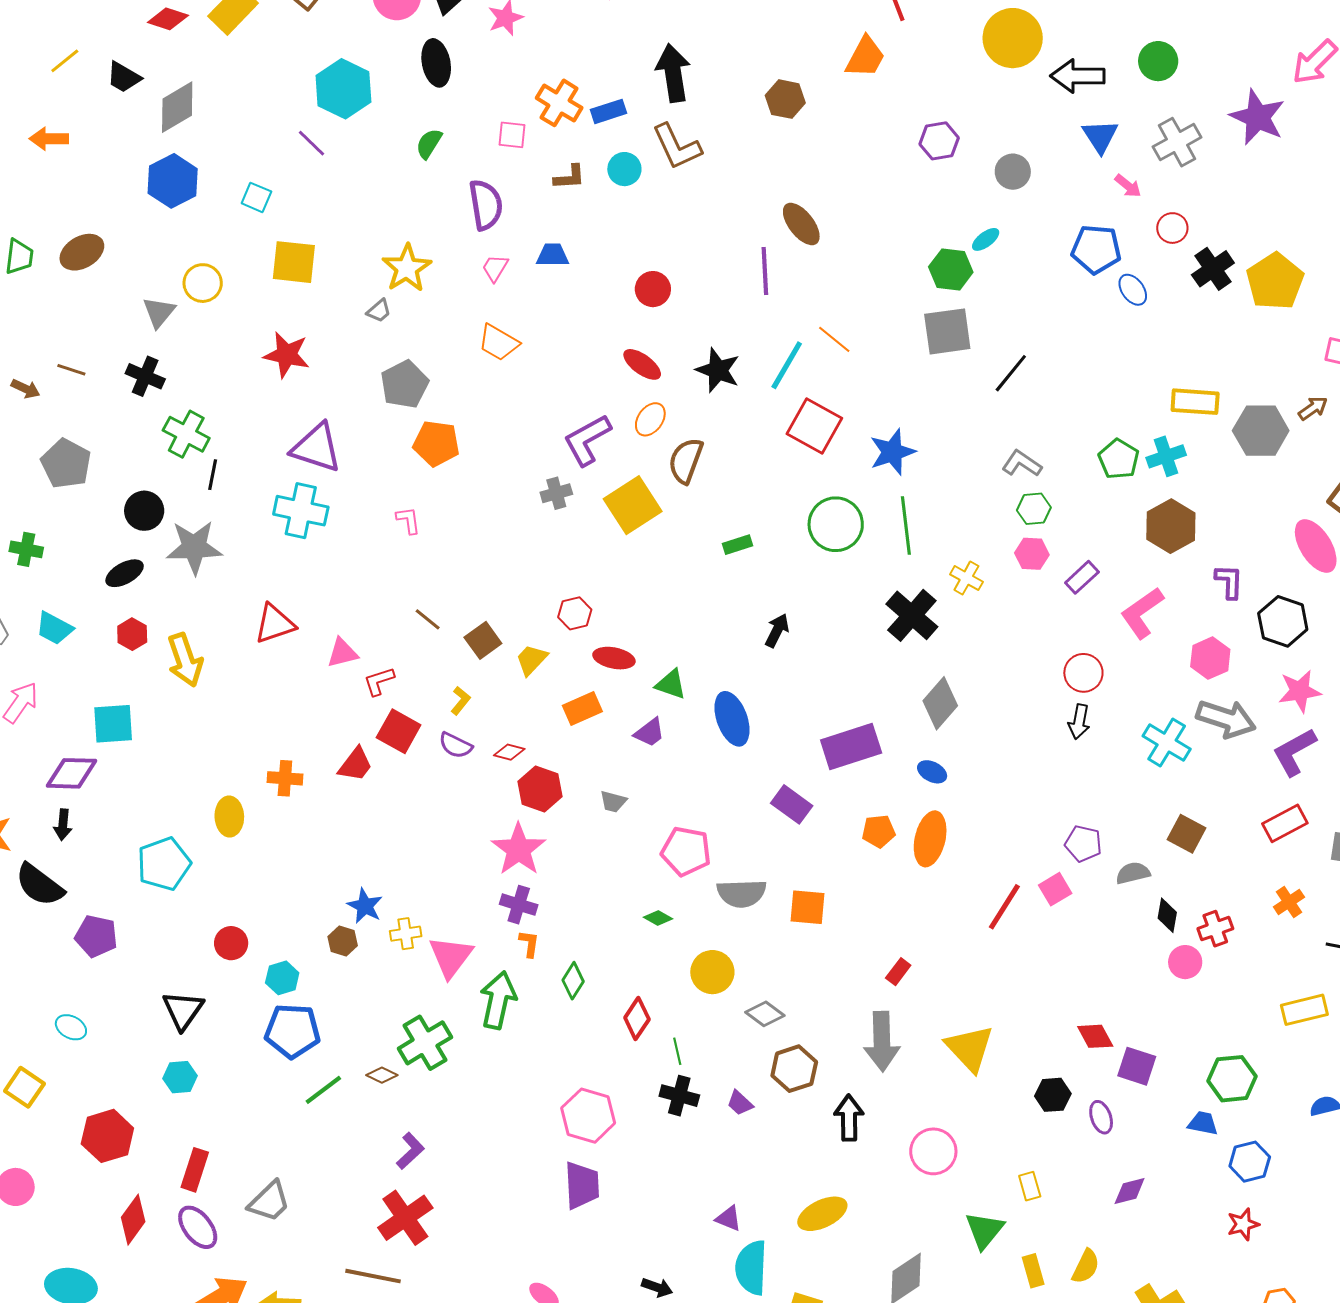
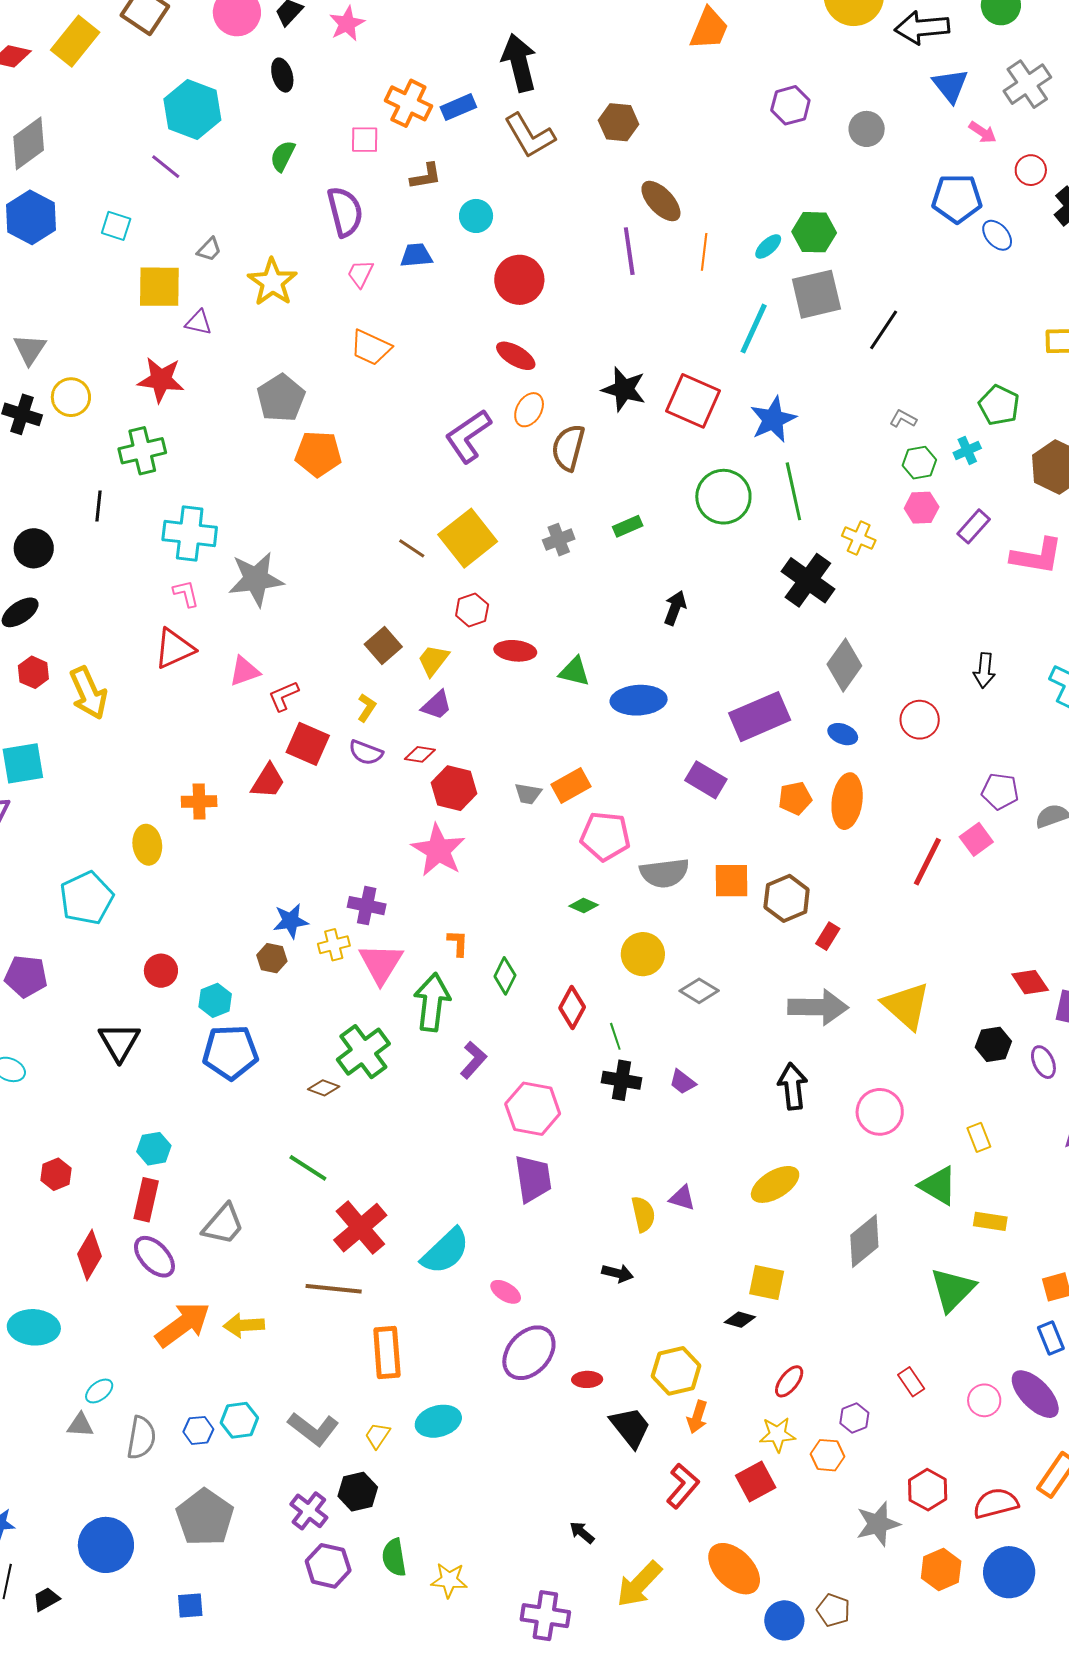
black ellipse: (436, 63) -> (282, 75), size x0.7
brown hexagon: (785, 99) -> (619, 122), moved
cyan circle: (624, 169) -> (476, 216), moved
cyan ellipse: (986, 239) -> (768, 246), moved
yellow circle: (203, 283) -> (71, 397), moved
red circle: (653, 289) -> (519, 280), size x1.4
gray trapezoid: (379, 311) -> (209, 249), moved
orange line: (834, 339) -> (704, 252), moved, turned 63
cyan line: (787, 365) -> (754, 329), moved
black star: (718, 370) -> (624, 389), moved
green cross: (186, 434) -> (142, 451), moved, turned -36
purple triangle: (316, 448) -> (199, 322), moved, size x0.5
cyan cross: (1166, 456) -> (967, 450), moved, size x0.7
gray L-shape: (1022, 464) -> (903, 419), size x0.7
gray cross: (556, 493) -> (559, 540), moved
yellow square: (633, 505) -> (468, 538), moved
pink L-shape: (408, 520) -> (186, 594), moved
gray star: (194, 547) -> (256, 579), moved
pink L-shape: (1142, 613) -> (1037, 556), turned -130
brown line: (428, 619) -> (412, 548), moved
red circle: (1083, 673) -> (920, 720), moved
orange rectangle: (582, 708) -> (571, 786), moved
blue ellipse: (732, 719) -> (639, 700), turned -68
purple trapezoid: (649, 733) -> (437, 705), moved
purple cross: (519, 905) -> (367, 906), moved
blue star: (365, 906) -> (291, 921), turned -30
gray arrow: (882, 1041) -> (818, 1007), turned -82
brown hexagon: (794, 1069) -> (787, 898), moved
cyan hexagon: (180, 1077) -> (154, 1149), moved
green line: (323, 1090) -> (308, 1168), moved, turned 75
red hexagon: (107, 1136) -> (56, 1174), size x0.6
purple L-shape: (410, 1151) -> (473, 1060), moved
green triangle: (985, 1230) -> (938, 1186), turned -33
yellow semicircle: (1086, 1266) -> (643, 1214), moved, turned -33
cyan semicircle: (751, 1268) -> (445, 1251), moved, turned -130
yellow rectangle: (1033, 1271) -> (990, 1221), turned -60

